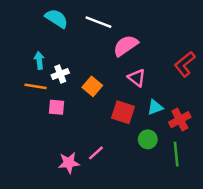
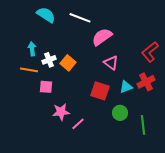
orange square: (92, 86) -> (68, 63), moved
red cross: (180, 120) -> (146, 82), moved
pink star: (69, 163) -> (61, 112), moved

